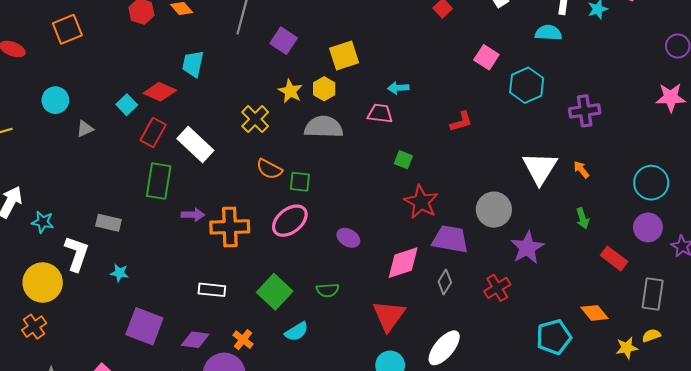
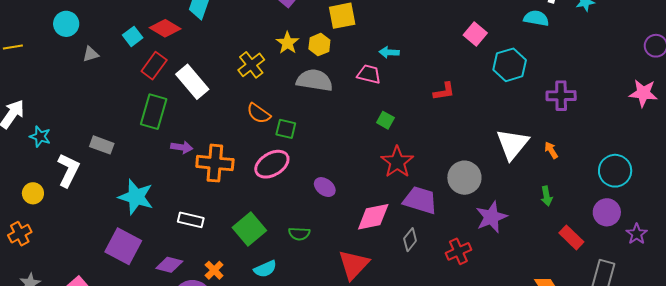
cyan star: (119, 273) -> (136, 197), moved, size x2.0
yellow circle: (43, 283) -> (33, 193), size x0.6

